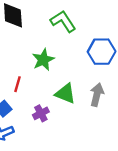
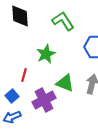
purple cross: (41, 113) -> (44, 100), size x1.6

